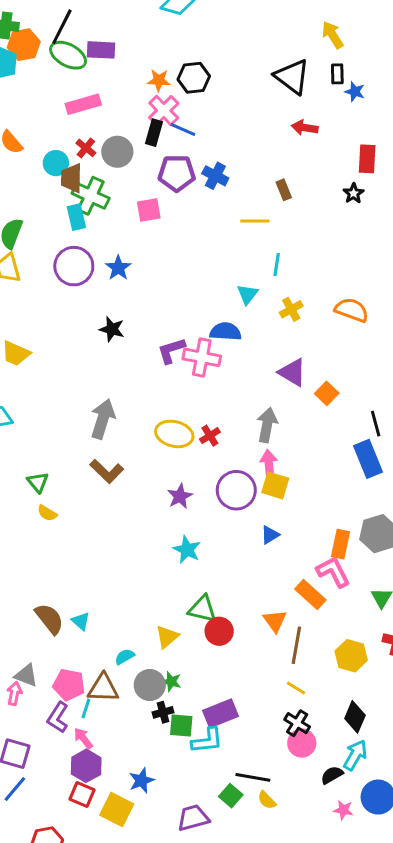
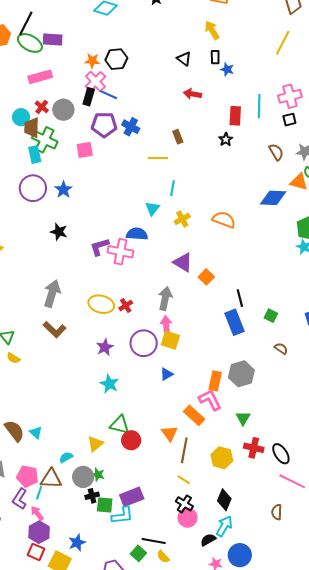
black triangle: (292, 77) -> (184, 59), size x0.6

